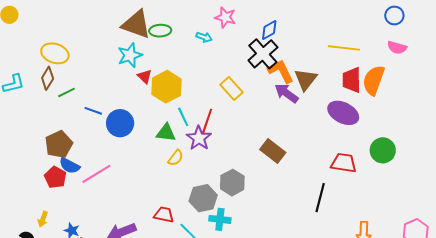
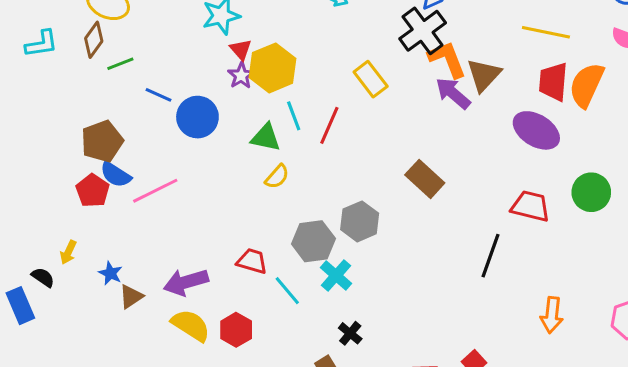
purple star: (199, 138) -> (241, 76), moved, size x0.7
cyan cross: (220, 219) -> (336, 276), turned 30

